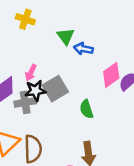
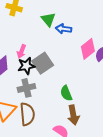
gray cross: (25, 102) -> (26, 88), moved
green semicircle: (87, 109) -> (66, 93), moved

